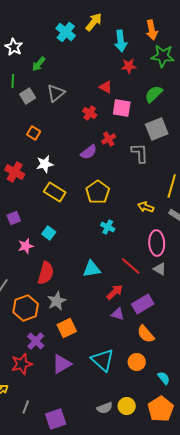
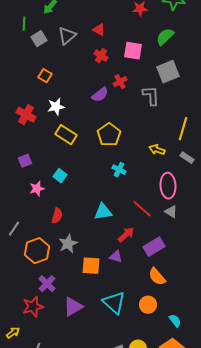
red triangle: (106, 87) -> (99, 30), moved
red semicircle: (46, 273) -> (57, 216), size x0.7
purple triangle: (118, 314) -> (116, 257), moved
orange square: (67, 328) -> (91, 266), moved, turned 30

